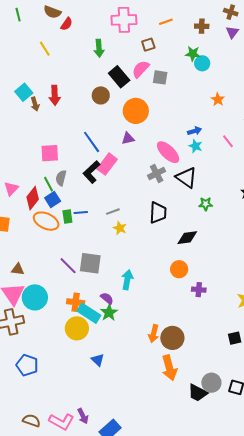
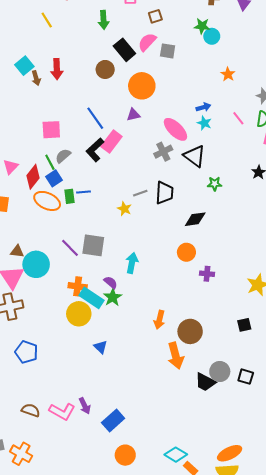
gray semicircle: (61, 178) -> (63, 156), turned 35
gray line: (113, 212) -> (140, 193), moved
cyan circle: (35, 297) -> (36, 264), moved
brown circle: (172, 338) -> (190, 331), moved

